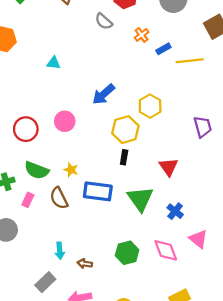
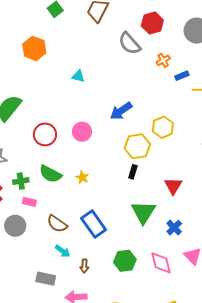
gray semicircle: (104, 21) -> (130, 43), size x1.4
blue rectangle: (98, 191) -> (94, 224), moved, turned 40
brown semicircle: (59, 198) -> (57, 224), moved, turned -35
pink rectangle: (28, 200) -> (29, 202), moved, turned 72
cyan arrow: (60, 251) -> (63, 251), turned -56
brown arrow: (85, 264) -> (84, 266), turned -104
gray rectangle: (45, 282) -> (46, 279), turned 48

